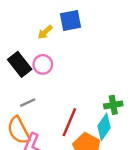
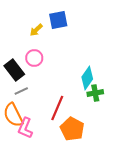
black rectangle: (20, 64) -> (14, 70), moved
cyan diamond: (104, 127) -> (87, 78), moved

